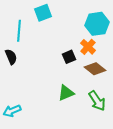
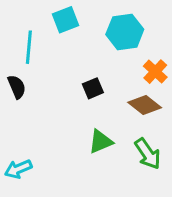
cyan hexagon: (97, 24) -> (125, 32), moved
orange cross: (88, 47) -> (155, 72), moved
black square: (69, 57) -> (93, 88), moved

